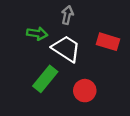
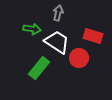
red circle: (85, 91) -> (79, 58), moved

